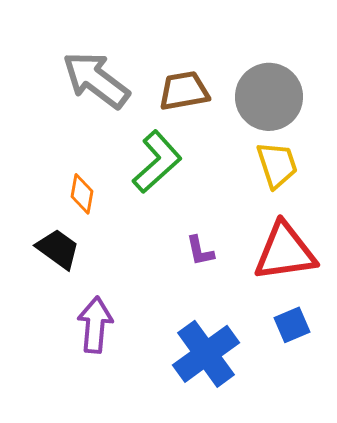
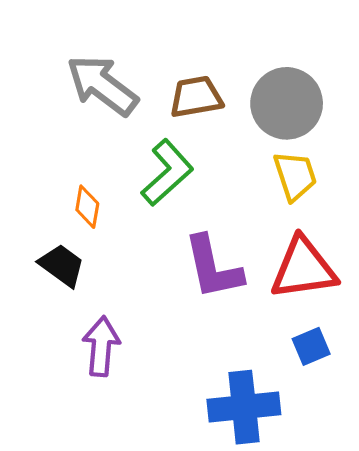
purple L-shape: (200, 251) -> (213, 267), size x2.0
blue cross: (206, 354) -> (244, 407), moved, turned 30

